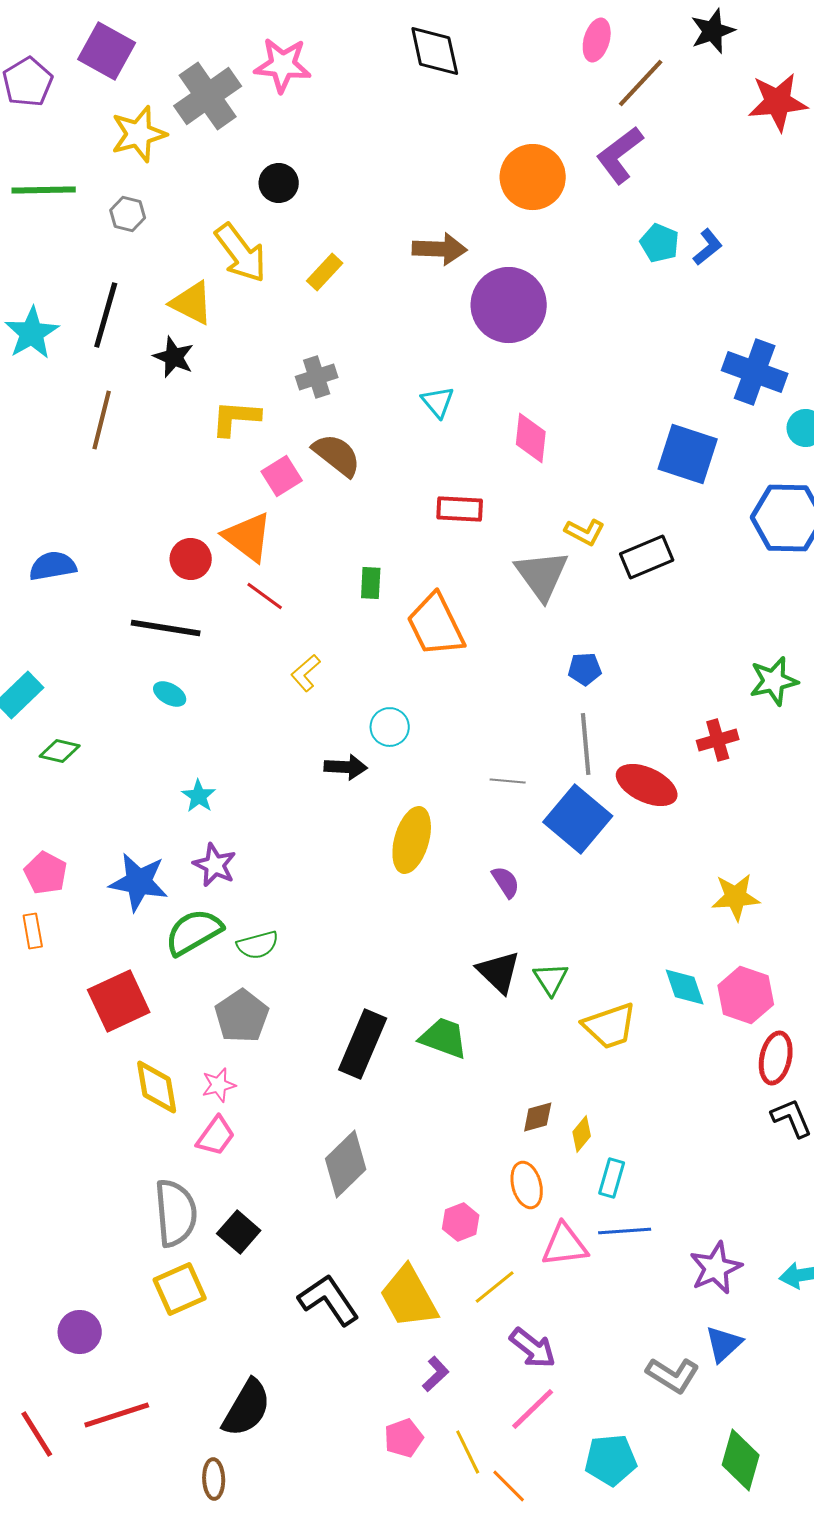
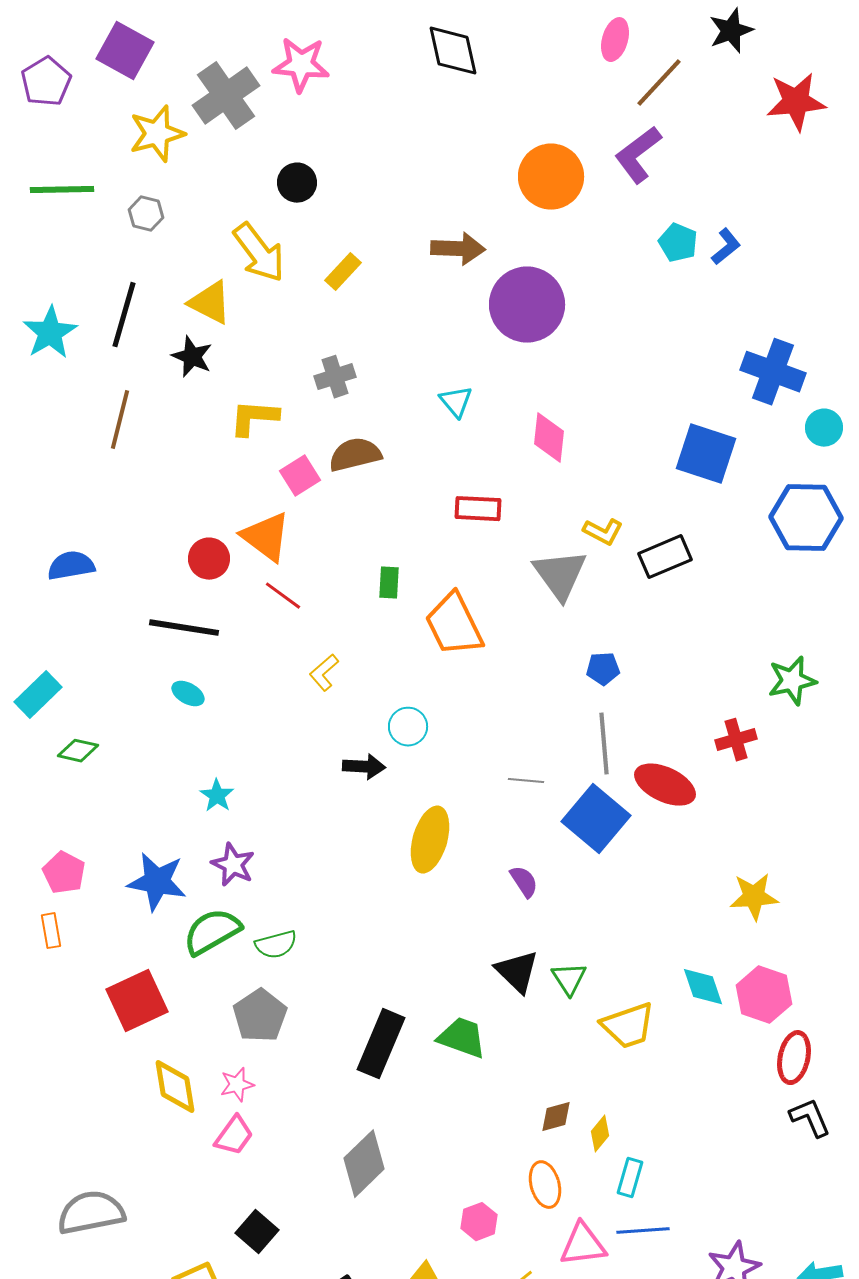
brown semicircle: (337, 455) -> (355, 455), turned -52
gray semicircle: (176, 1213) -> (91, 1213), moved, turned -96

